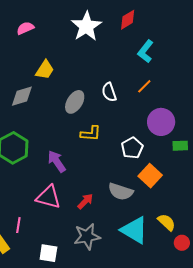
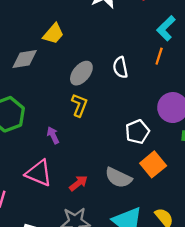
orange line: (144, 86) -> (159, 56), moved, turned -35
yellow L-shape: (91, 134) -> (79, 105), moved, turned -80
purple arrow: (57, 161) -> (53, 135), size x0.7

